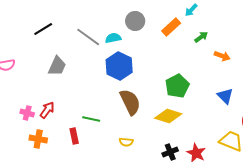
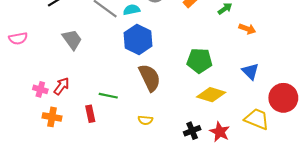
gray trapezoid: (57, 66) -> (72, 39), turned -60
green pentagon: (177, 86) -> (200, 61), turned 30
yellow diamond: (168, 116) -> (211, 95), moved

